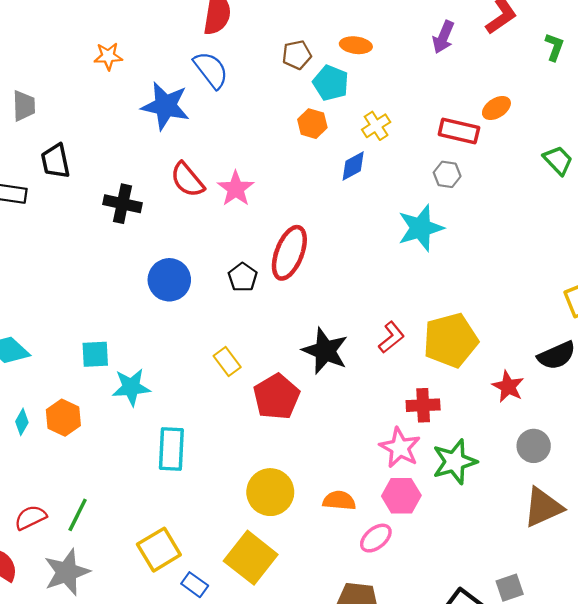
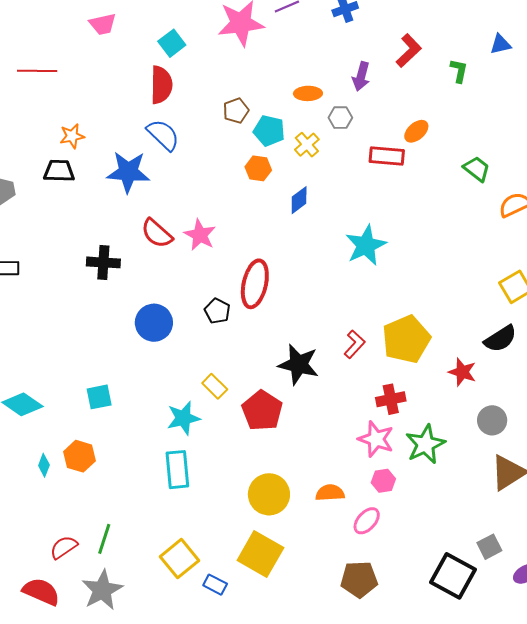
orange ellipse: (356, 45) -> (308, 93), moved
yellow cross: (376, 126) -> (307, 145), moved
black trapezoid: (55, 161) -> (59, 171), moved, turned 112
gray hexagon: (447, 174) -> (340, 118), moved
cyan star: (131, 387) -> (183, 418), moved
pink hexagon: (401, 496) -> (383, 481), size x0.7

